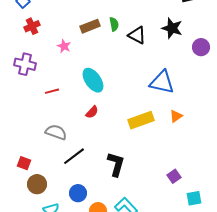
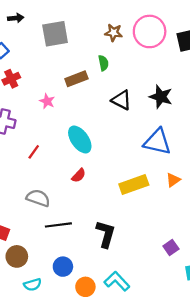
green semicircle: (114, 24) -> (103, 63), moved
black star: (172, 28) -> (161, 97), moved
black triangle: (137, 35) -> (121, 100), moved
red line: (52, 91) -> (34, 152), turned -40
black line: (74, 156) -> (58, 225), turned 30

